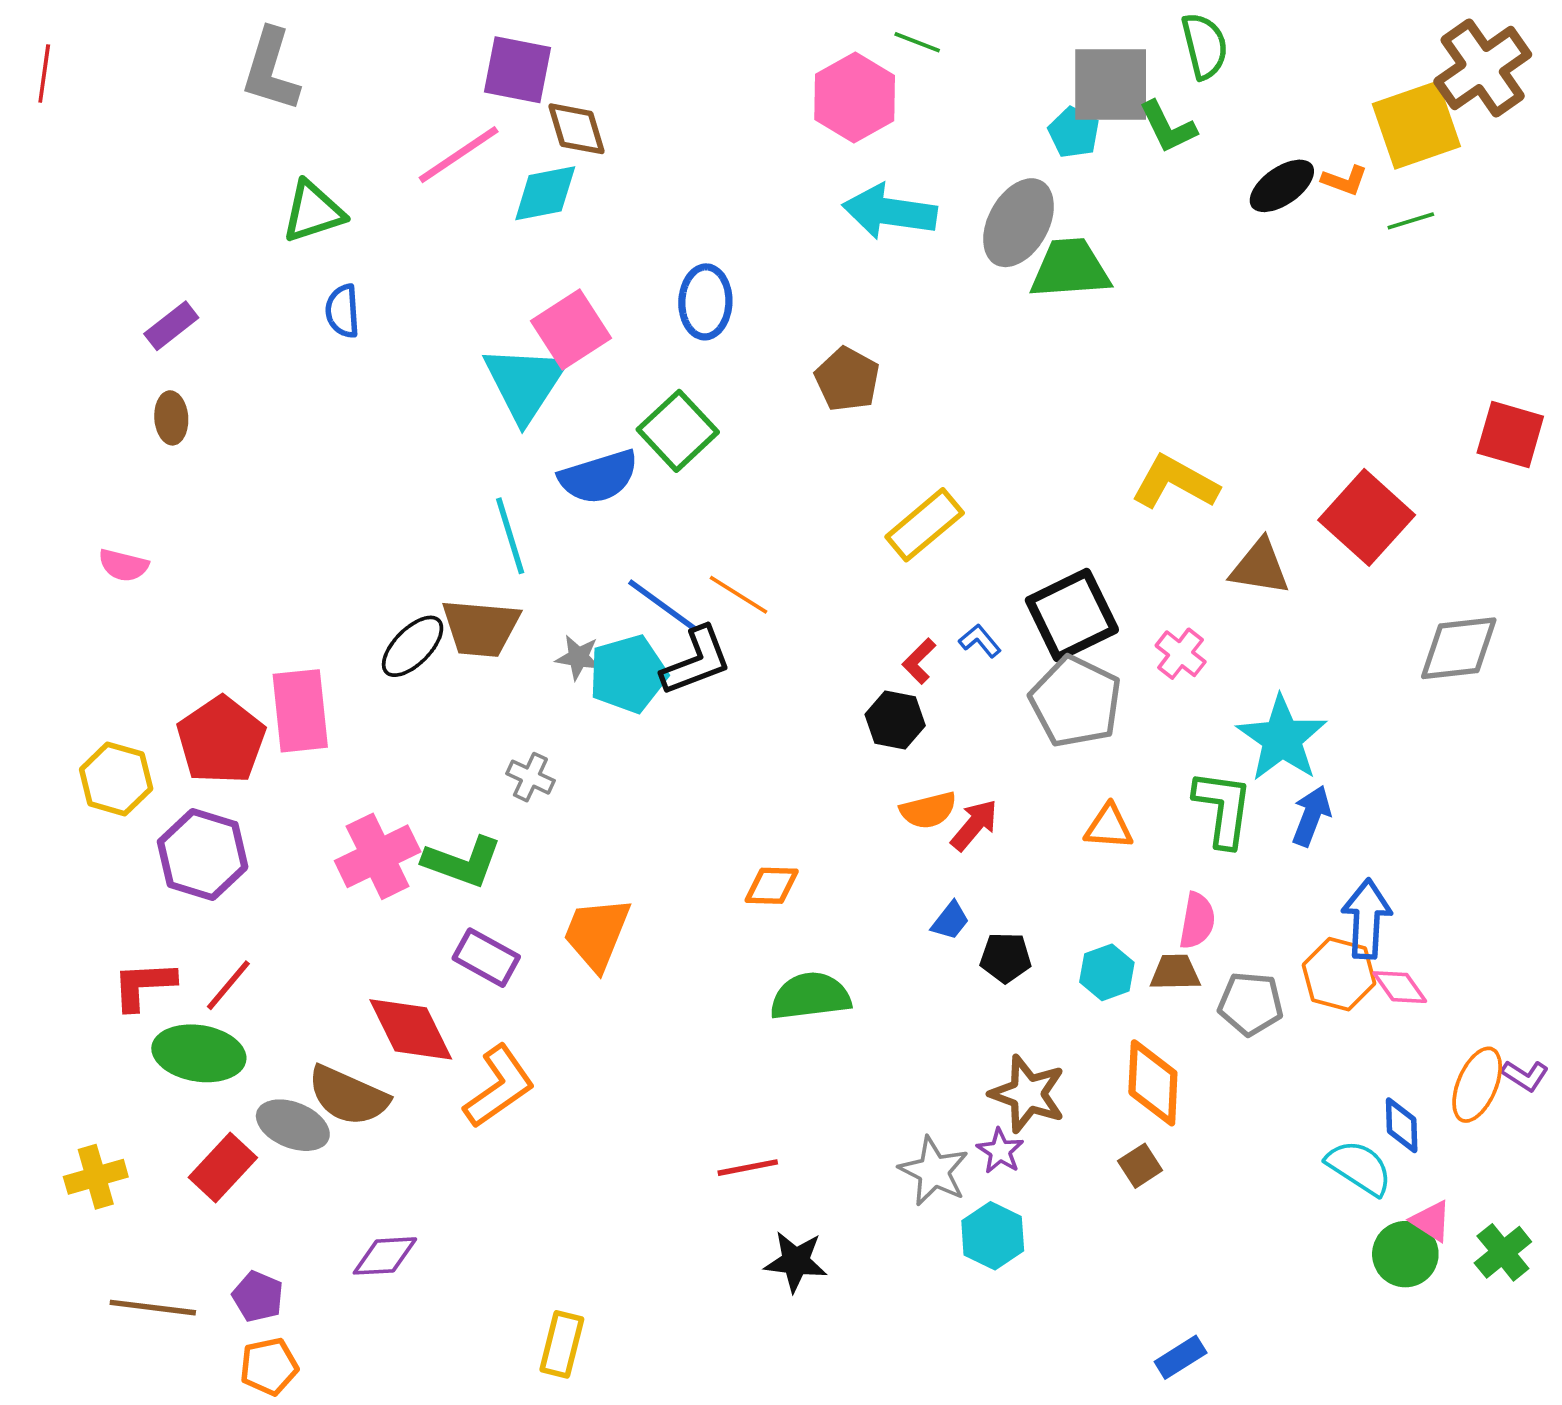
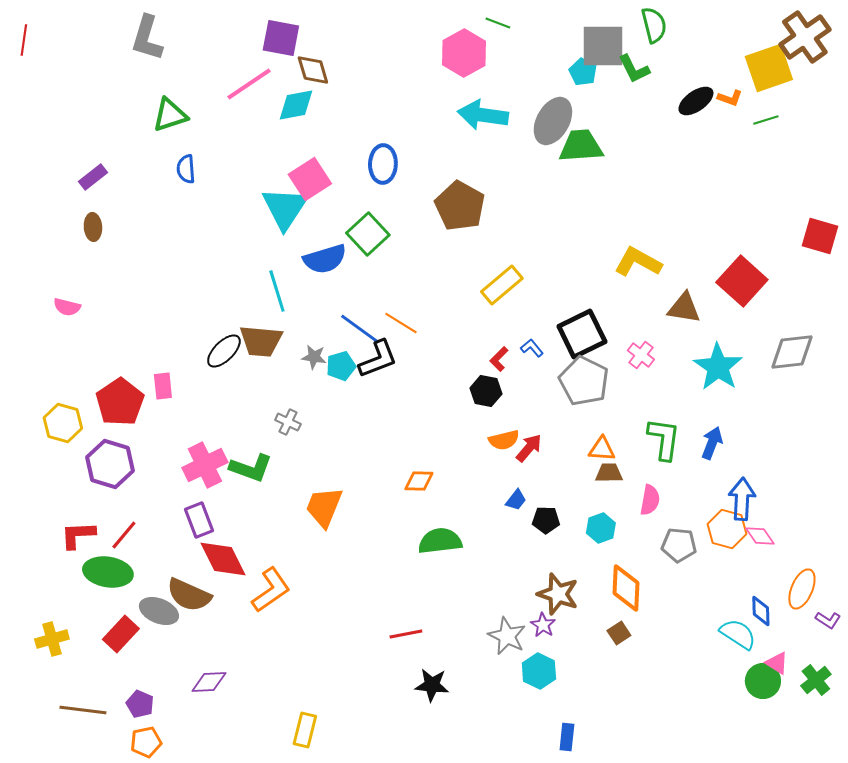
brown pentagon: (847, 379) -> (460, 206), size x1.4
cyan pentagon: (628, 674) -> (341, 366), size x0.7
pink rectangle: (300, 711) -> (163, 386), size x0.6
cyan star: (1282, 738) -> (718, 367), moved
purple rectangle: (486, 958) -> (199, 520), moved, turned 40
brown trapezoid: (1175, 972) -> (609, 473), moved
purple L-shape: (1525, 1075) -> (828, 620), moved
blue rectangle: (1181, 1357) -> (567, 737), moved, turned -52

